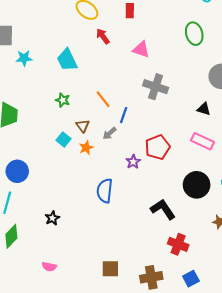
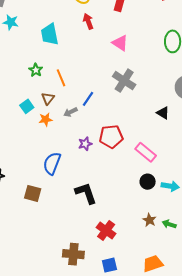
orange line: (103, 99) -> (61, 78), moved
pink rectangle: (203, 141) -> (146, 152), moved
black circle: (197, 185) -> (148, 182), moved, size x0.6
black L-shape: (163, 209) -> (86, 193), moved
brown square: (110, 269) -> (33, 193), moved

